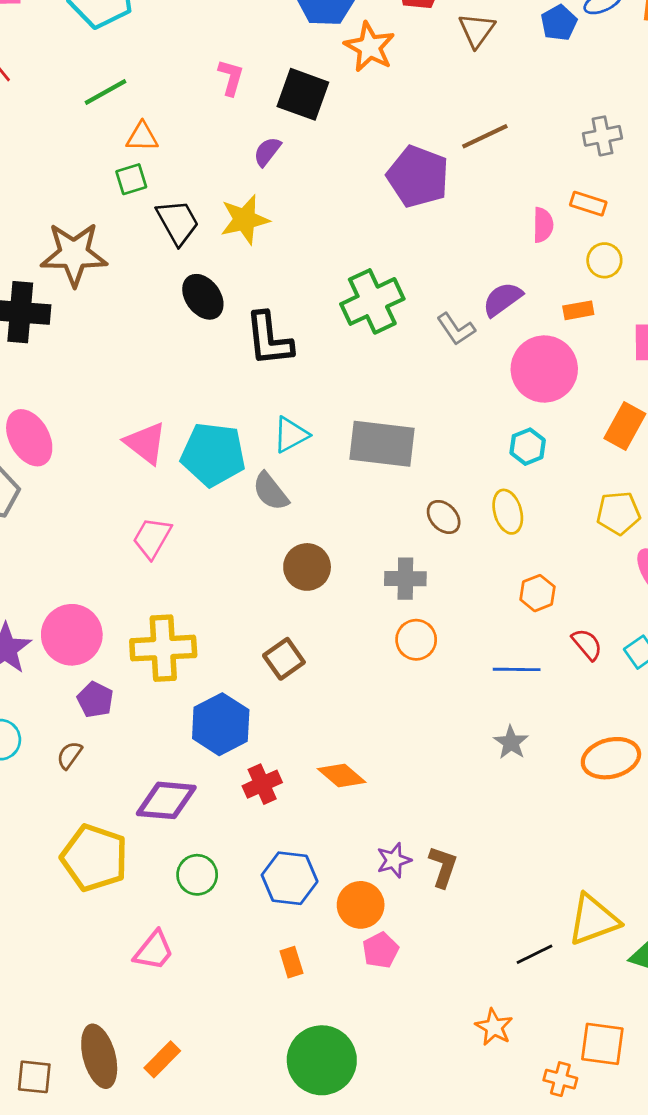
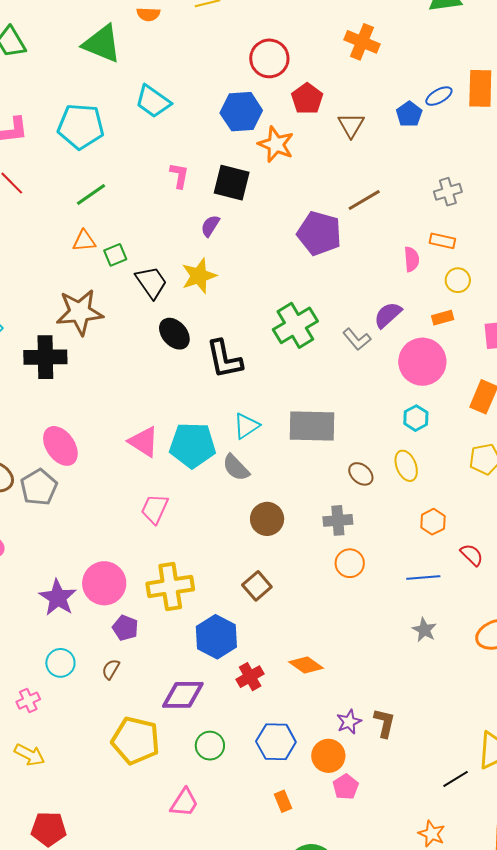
orange triangle: (142, 137) -> (84, 241), moved

